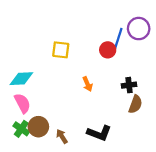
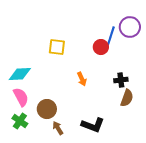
brown circle: (38, 127) -> (47, 109), moved

